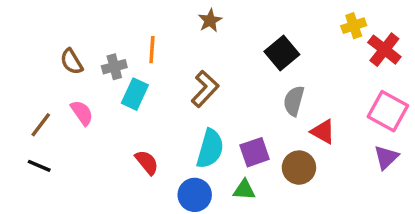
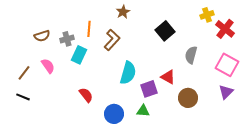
brown semicircle: (72, 62) -> (42, 36), turned -77
brown L-shape: (205, 89) -> (112, 40), moved
gray semicircle: (294, 101) -> (191, 55), moved
red triangle: (323, 132) -> (168, 77), moved
cyan semicircle: (210, 149) -> (128, 73), moved
brown circle: (299, 168) -> (188, 98), moved

